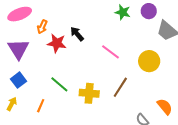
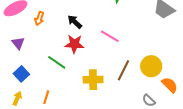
red star: (57, 43) -> (74, 44), moved
purple triangle: (18, 49) -> (18, 43), size x0.6
yellow circle: (149, 61) -> (151, 66), moved
green line: (59, 84) -> (57, 62), moved

